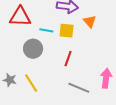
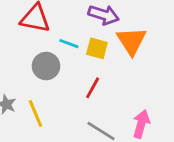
orange triangle: (90, 21) -> (132, 41), size x1.6

